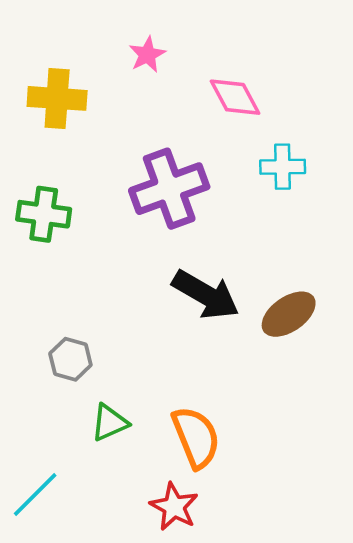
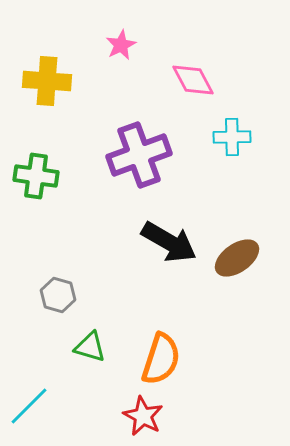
green triangle: (109, 423) -> (90, 347), turned 40
orange semicircle: (196, 437) -> (161, 359), turned 40

